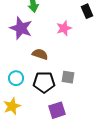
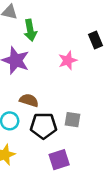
brown semicircle: (40, 54) -> (29, 100), moved

